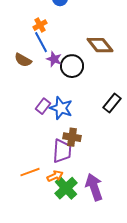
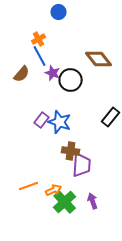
brown semicircle: (23, 60) -> (22, 74), turned -78
purple trapezoid: (62, 151) -> (82, 165), moved
purple arrow: (94, 187) -> (93, 201), size x0.6

